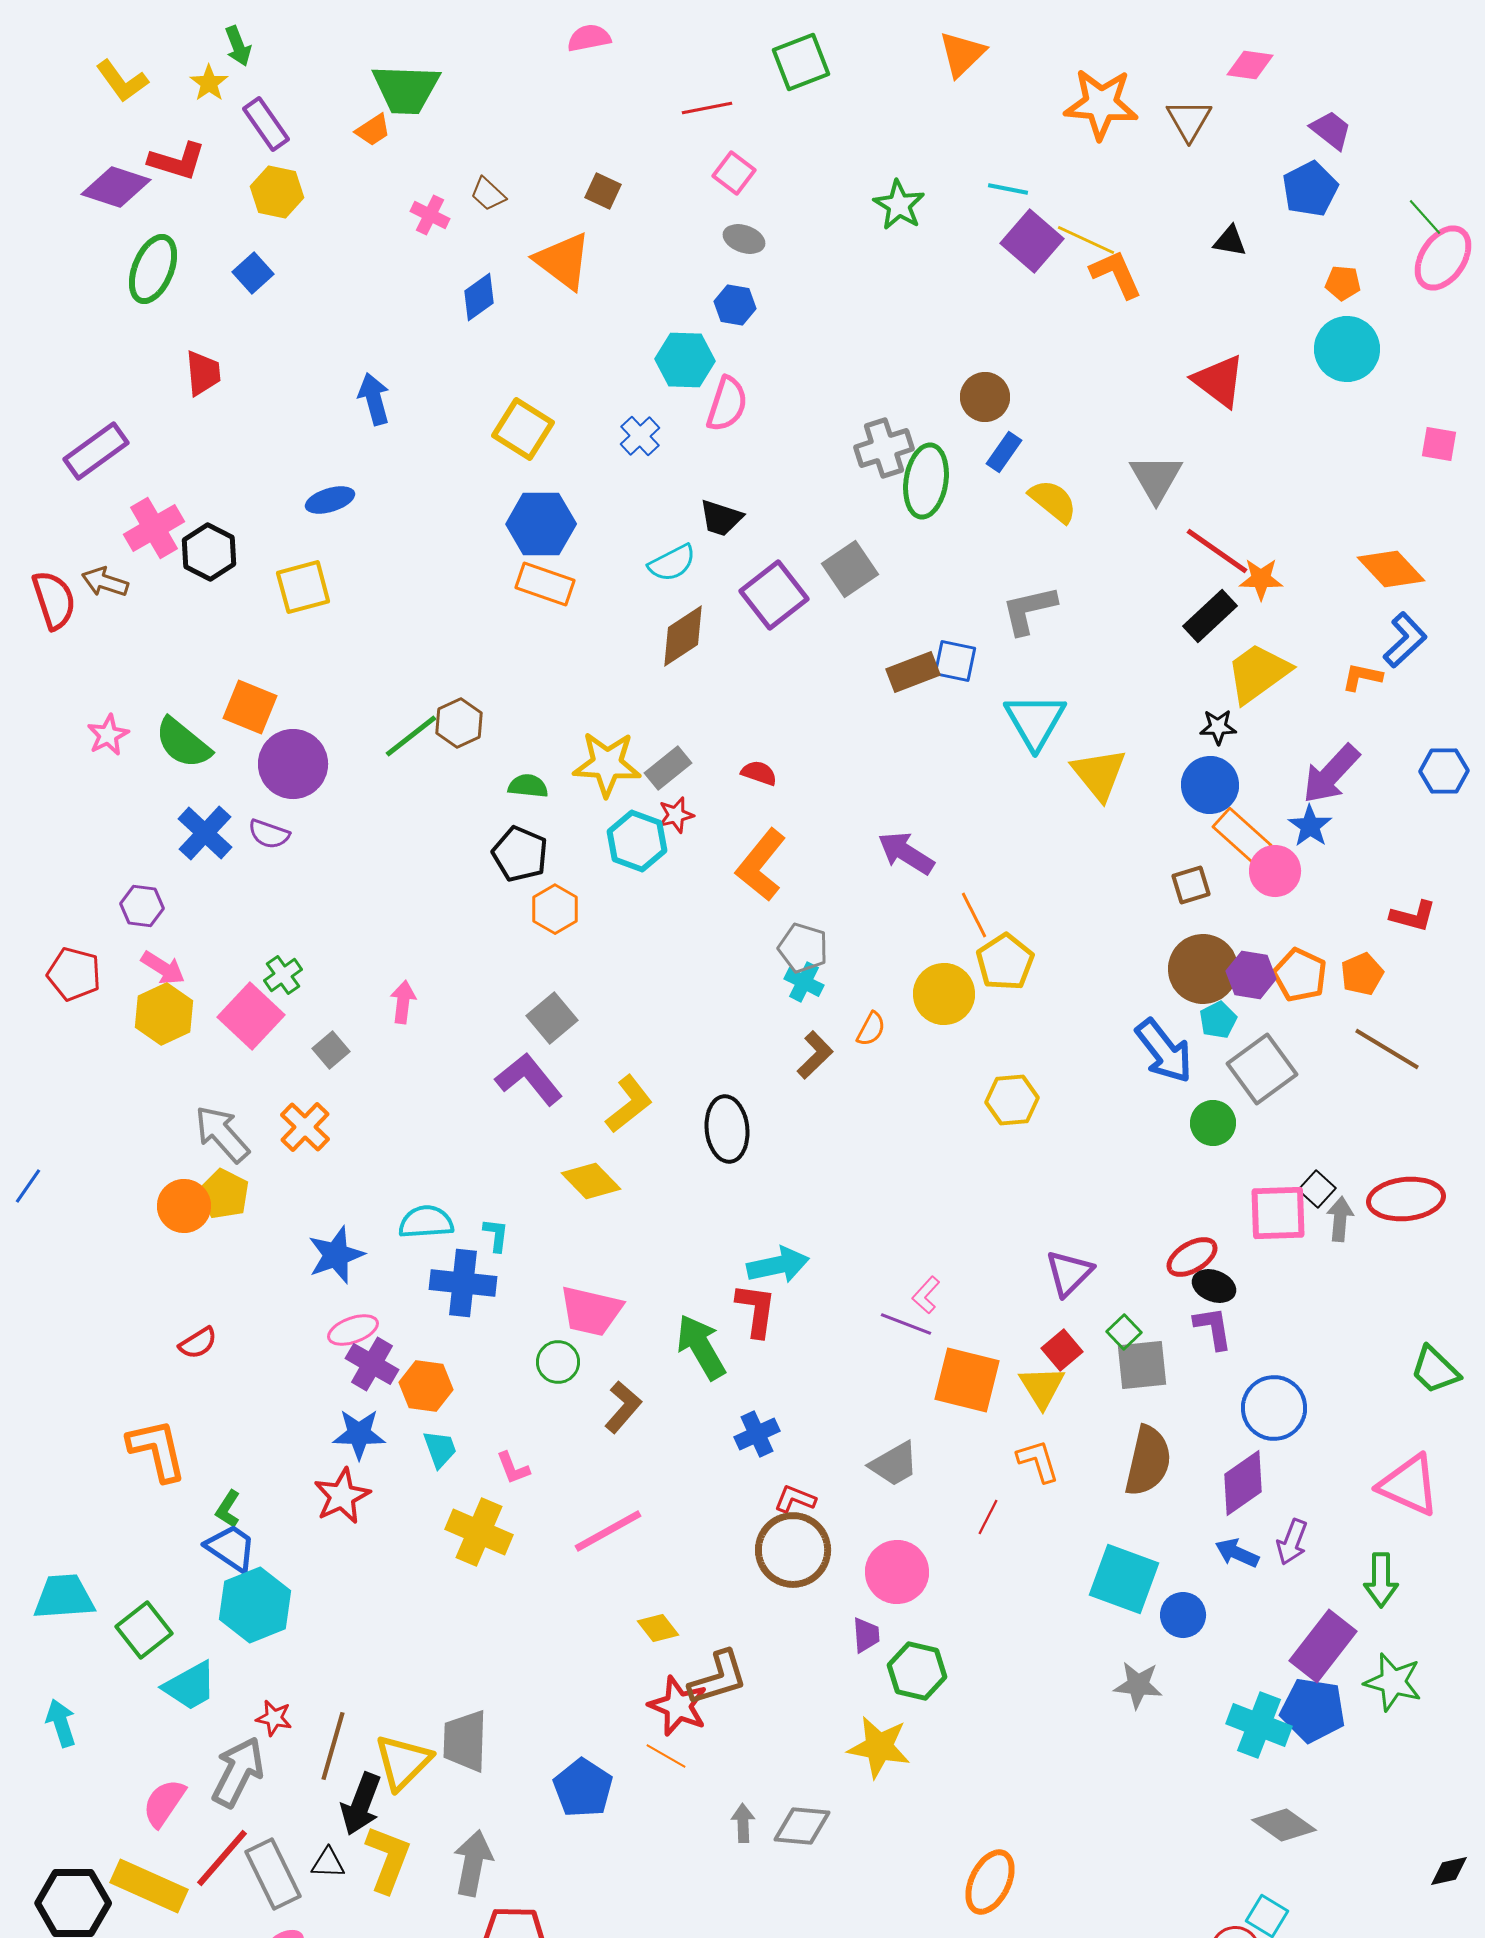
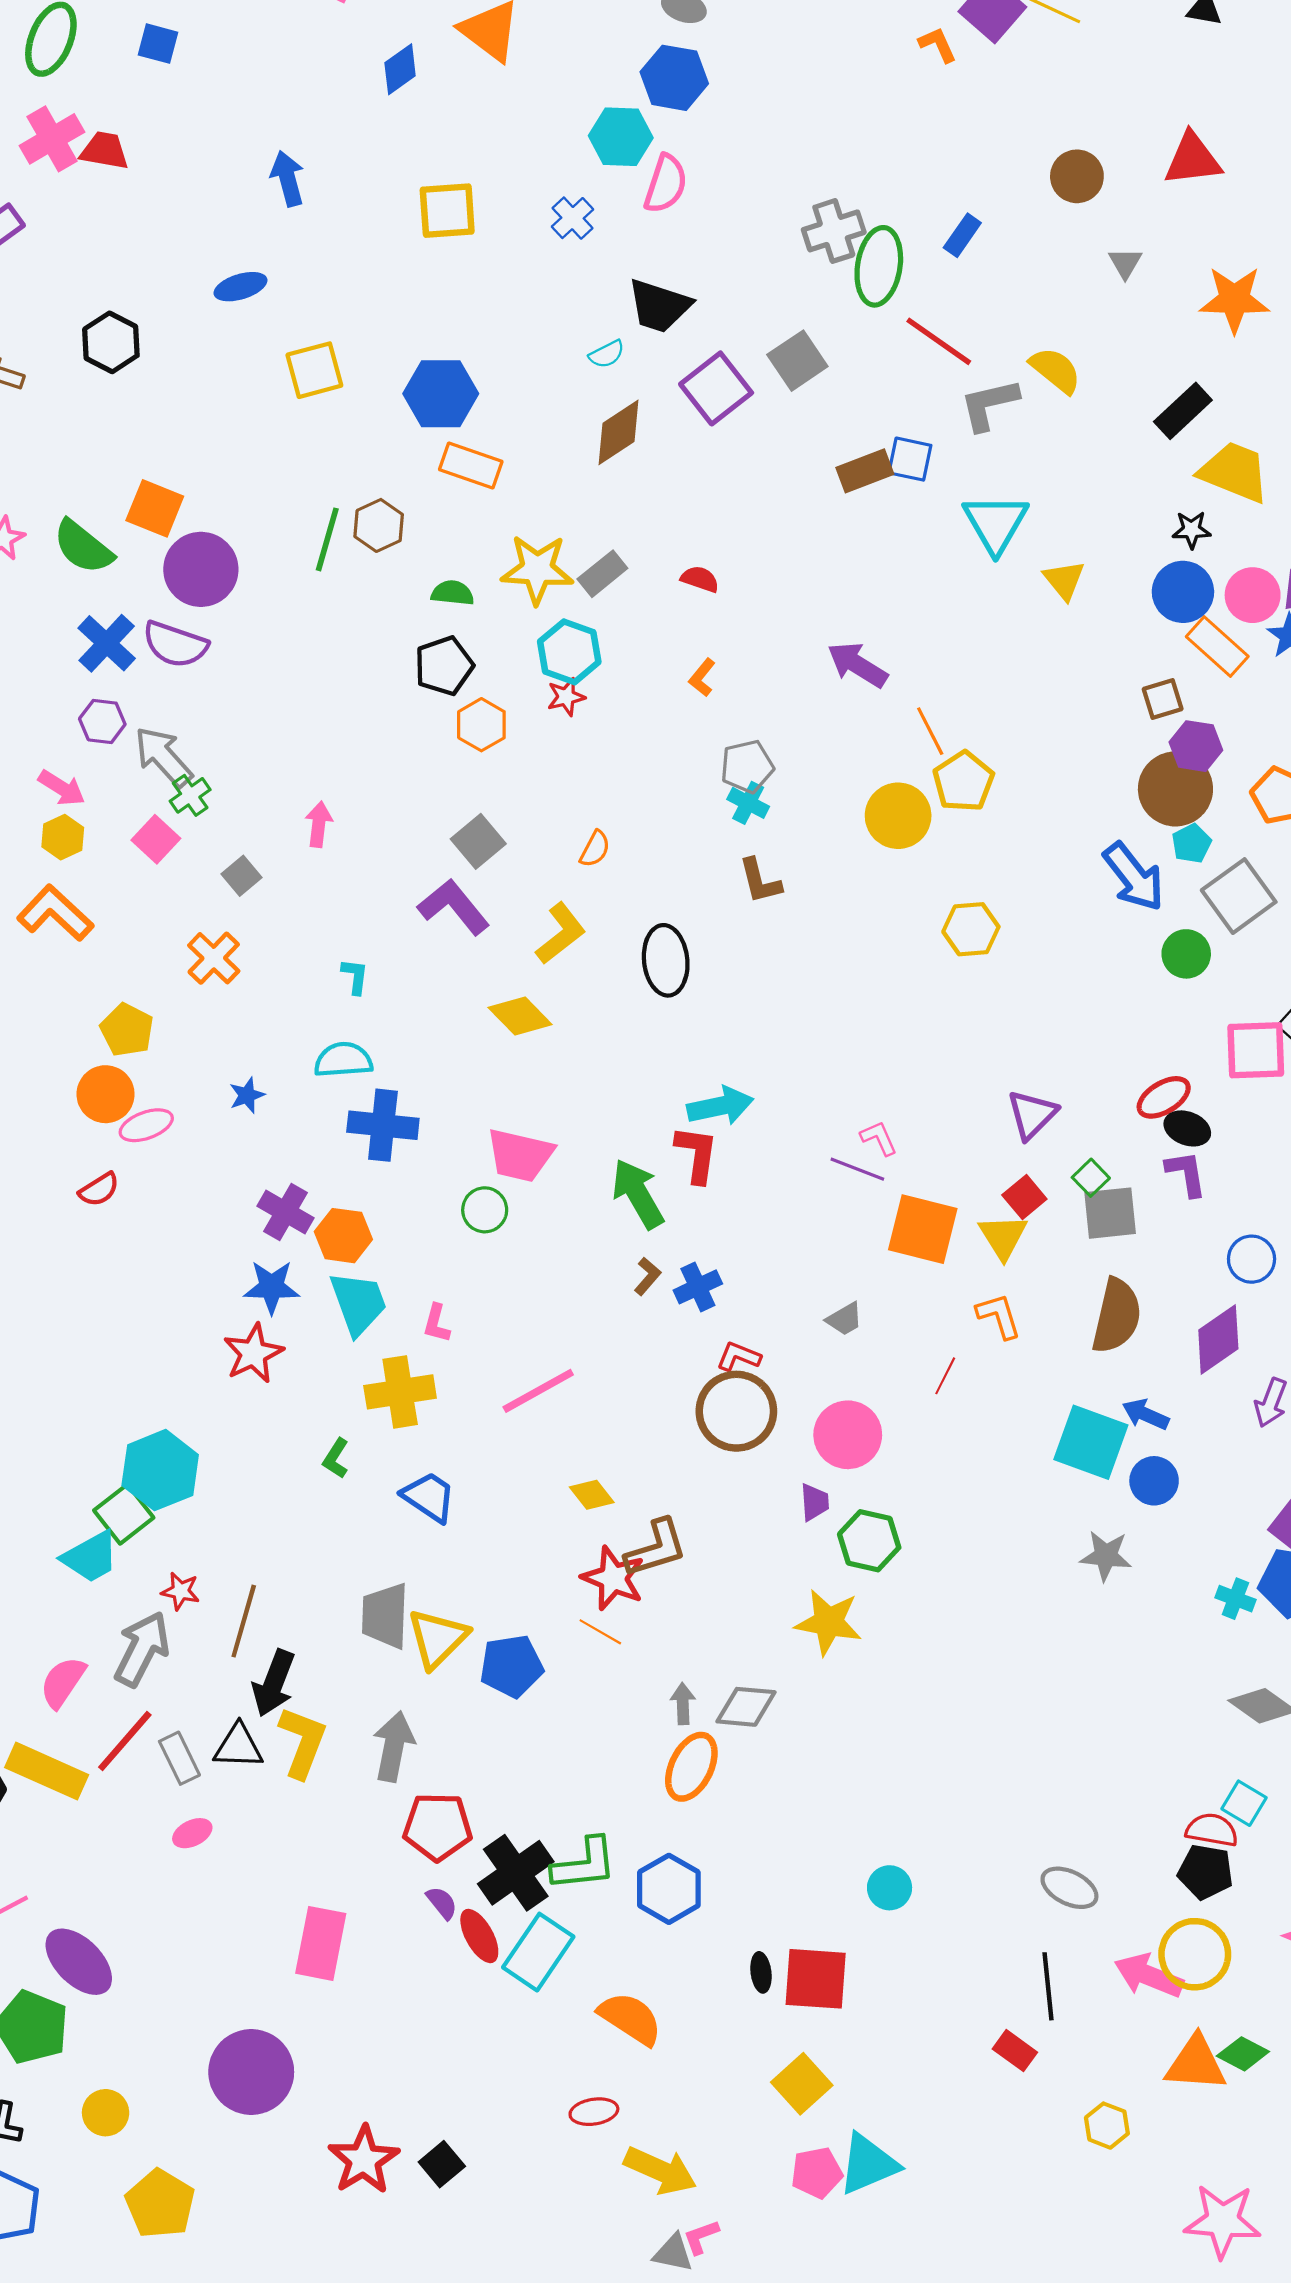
blue square: (253, 273) -> (158, 44), turned -33
orange L-shape: (1116, 274) -> (938, 45), moved, size x0.7
blue hexagon: (735, 305) -> (674, 78), size x1.5
red trapezoid: (203, 373) -> (104, 151), turned -75
red triangle: (1219, 381) -> (1193, 159), turned -44
brown circle: (985, 397) -> (1077, 176), moved
yellow square: (523, 429) -> (447, 211), turned -36
gray triangle: (1156, 478) -> (1125, 263), size x0.6
yellow semicircle: (1053, 501) -> (1056, 370), moved
black trapezoid: (721, 518) -> (659, 306), size x1.4
blue hexagon: (541, 524) -> (441, 394), moved
pink cross: (154, 528) -> (52, 139), moved
red line: (1217, 551) -> (939, 341), moved
cyan semicircle: (672, 563) -> (607, 354), size x0.7
orange star: (1261, 579) -> (1234, 300), moved, size x1.5
orange rectangle: (545, 584) -> (471, 466), moved
yellow square: (303, 587) -> (314, 370), moved
yellow trapezoid: (1258, 673) -> (1234, 472), turned 58
green line: (411, 736) -> (327, 539), turned -36
yellow triangle: (1099, 774) -> (1064, 580), size x0.7
red star: (676, 815) -> (566, 697), moved
purple semicircle: (269, 834) -> (175, 644), size x1.5
black pentagon: (520, 854) -> (444, 666), turned 30
orange L-shape: (761, 865) -> (702, 678), size x0.5
pink circle: (1275, 871) -> (1253, 595), moved
purple hexagon: (142, 906) -> (102, 721), moved
gray pentagon: (803, 948) -> (747, 766), turned -30
purple hexagon: (1251, 975) -> (1196, 746), moved
yellow hexagon: (164, 1014) -> (63, 837), size x0.7
pink square: (251, 1016) -> (156, 839), size x0.7
orange semicircle: (871, 1029) -> (595, 849), moved
brown L-shape: (815, 1055) -> (760, 881), turned 120
gray arrow: (222, 1134) -> (163, 757), moved
orange circle: (184, 1206) -> (106, 1094), moved
cyan L-shape: (496, 1235) -> (355, 976), moved
blue star: (336, 1255) -> (247, 1095), size x0.6
pink L-shape: (926, 1295) -> (879, 1138), turned 114
pink ellipse: (353, 1330) -> (146, 1125), moved
brown L-shape: (623, 1407) -> (647, 1276), moved, size x0.7
blue circle: (1274, 1408) -> (1252, 1259), size x0.7
cyan trapezoid: (440, 1449) -> (358, 1303), size x1.6
orange L-shape: (157, 1450) -> (55, 913), moved, turned -34
gray trapezoid: (894, 1464) -> (845, 1319), size x0.7
pink L-shape: (513, 1468) -> (436, 1323), turned 36
green L-shape: (228, 1509) -> (336, 1458), moved
yellow cross: (479, 1532) -> (400, 1392), turned -32
blue trapezoid: (231, 1548) -> (429, 1497), moved
blue arrow: (1237, 1553) -> (1145, 1414), moved
green square: (144, 1630) -> (124, 1514), moved
cyan cross: (1259, 1725) -> (1235, 1599), size x0.6
yellow triangle: (403, 1762) -> (438, 1638), moved
blue pentagon: (583, 1788) -> (511, 1666), turned 30
black triangle: (328, 1863) -> (238, 1746), size x1.4
gray rectangle: (273, 1874) -> (179, 1758), size x0.7
orange ellipse: (990, 1882) -> (691, 1767), moved

